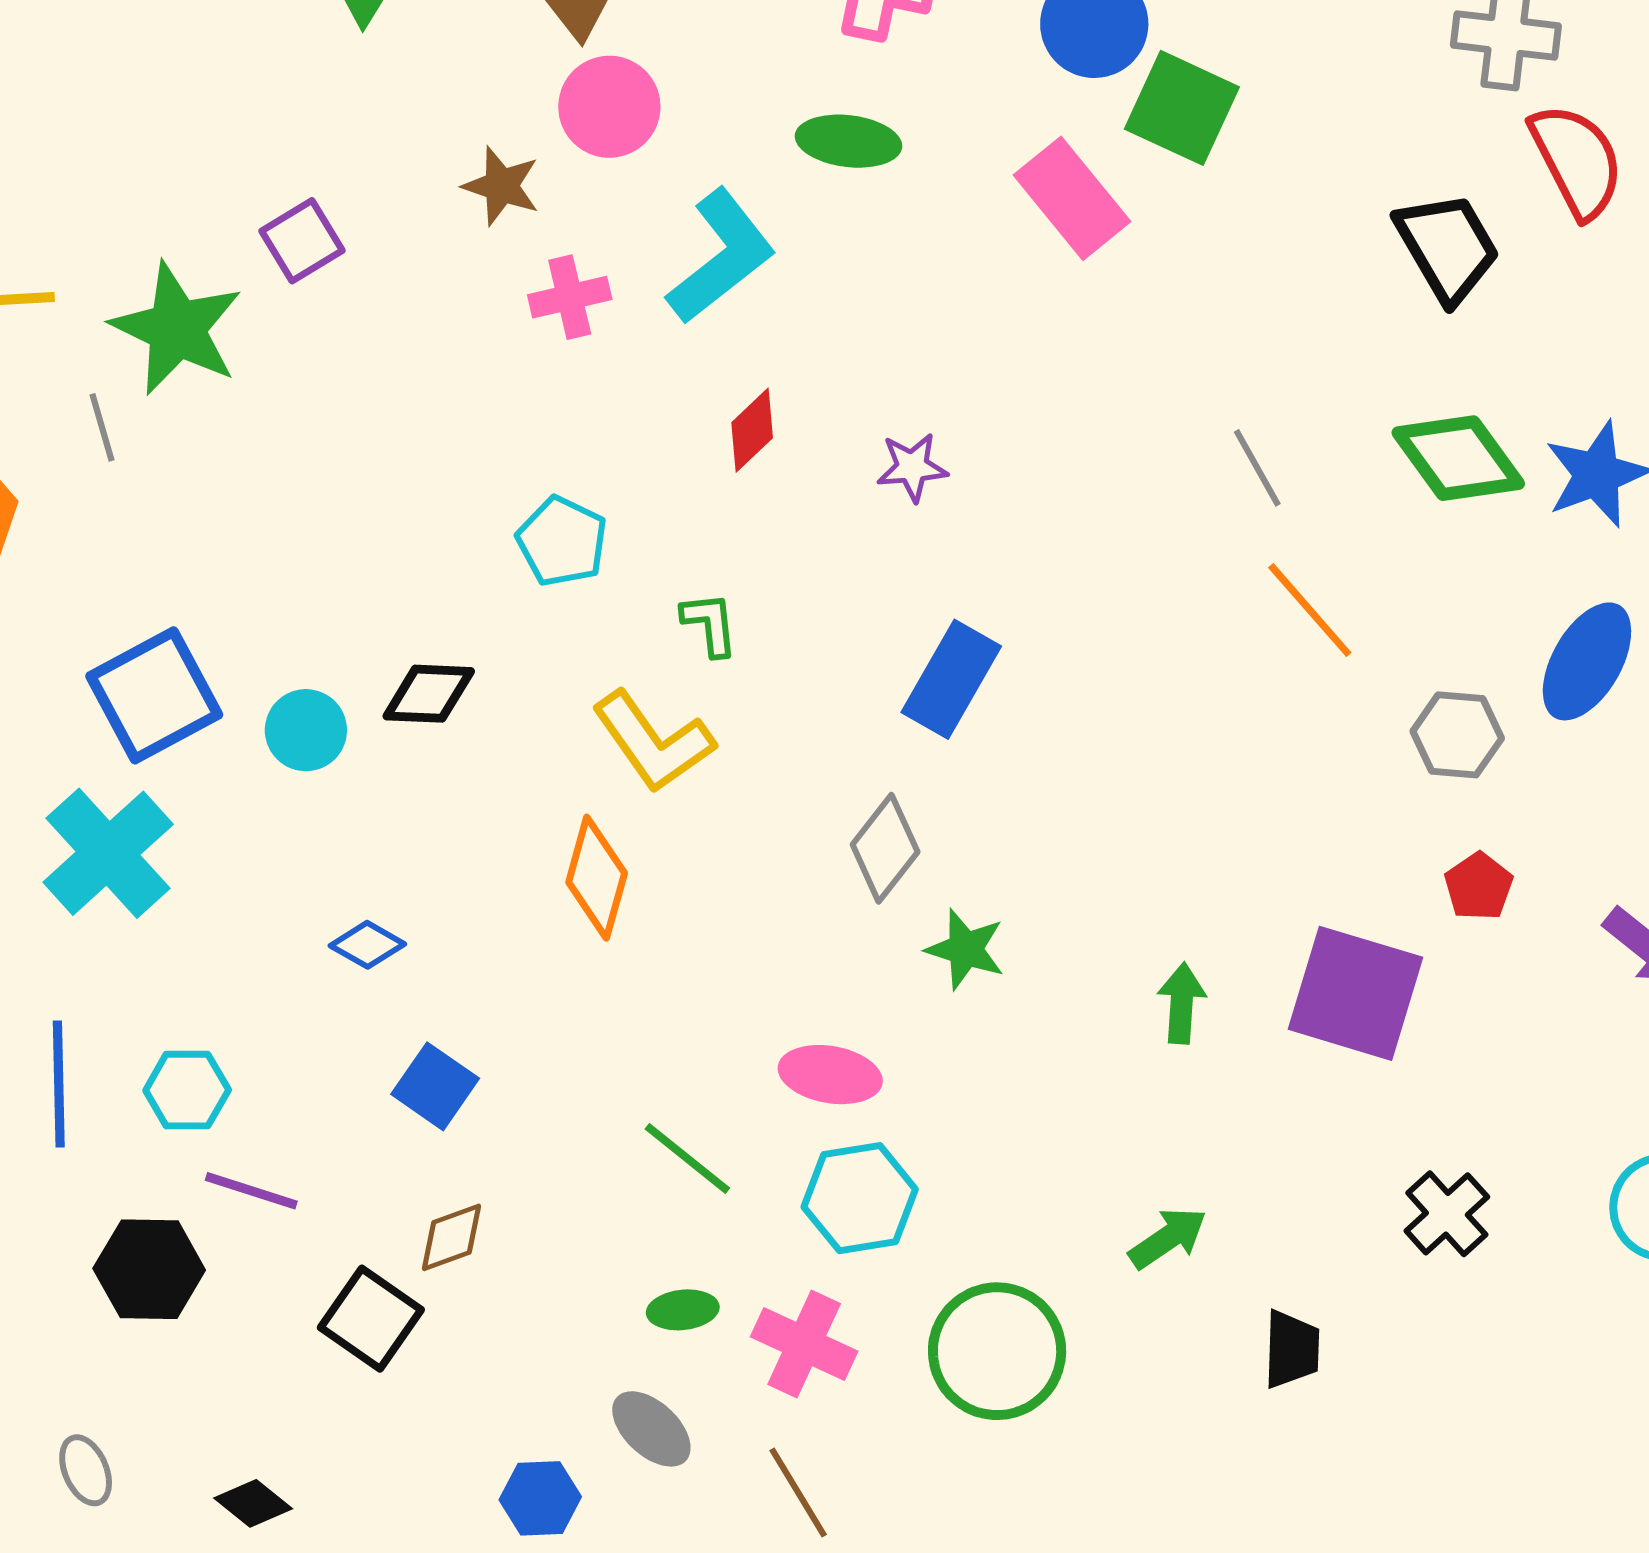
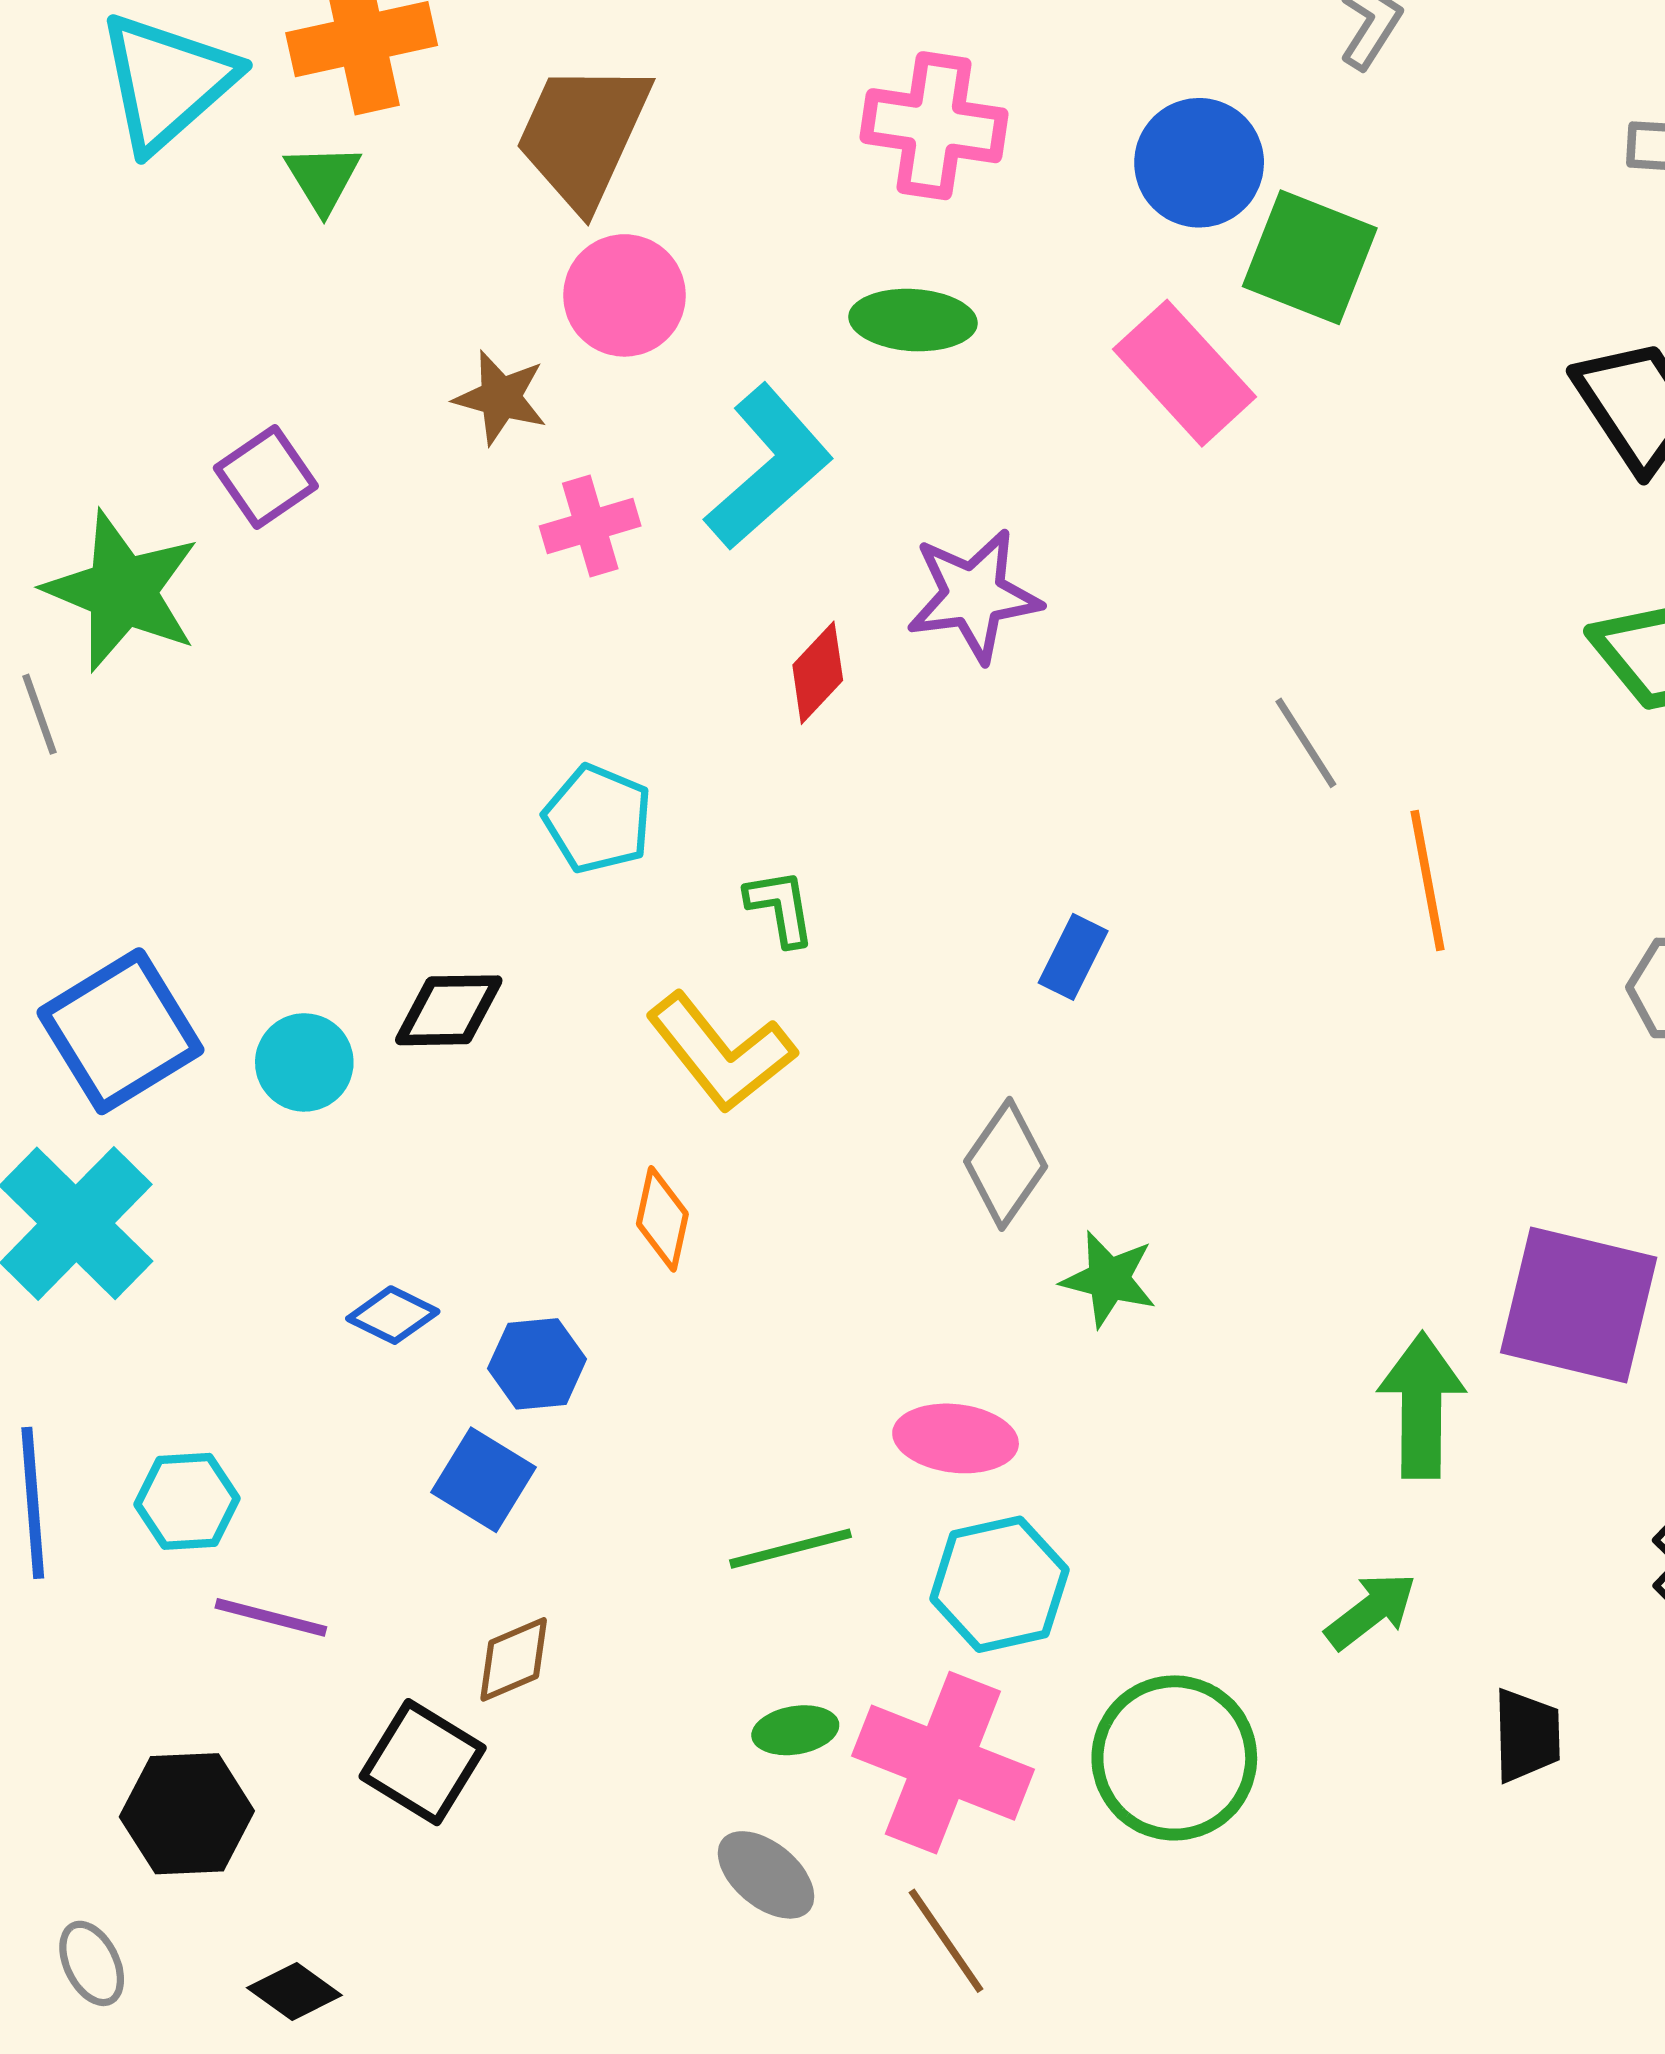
purple star: (912, 467) -> (974, 596), moved, size x1.6
gray line: (1257, 468) -> (1306, 743), moved
orange line: (1310, 610) -> (1427, 881), moved, turned 34
blue rectangle: (951, 679) -> (1073, 957), size x0.6
orange diamond: (597, 878) -> (662, 1219), size x0.7
green arrow: (1182, 1003) -> (1422, 1405), moved, size x1.5
green line: (687, 1158) -> (790, 1549), turned -50
black hexagon: (149, 1269) -> (187, 1814), moved
pink cross: (804, 1344) -> (943, 1763), size x1.4
blue hexagon: (540, 1498) -> (537, 1364), moved

